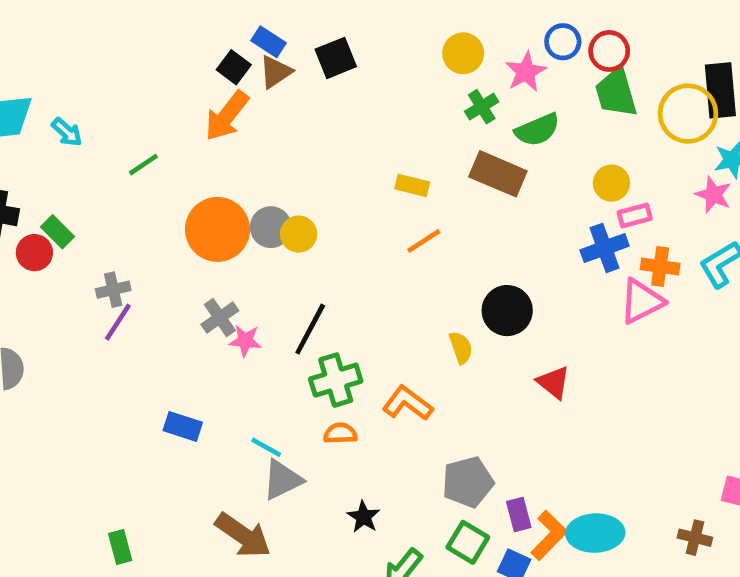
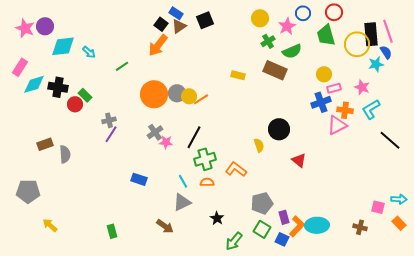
red circle: (609, 51) -> (334, 12), moved
pink star: (713, 195) -> (362, 87), moved
orange line: (424, 241) -> (201, 99), moved
cyan line: (266, 447) -> (183, 181), moved, turned 32
brown arrow: (243, 535) -> (165, 226), size x0.7

